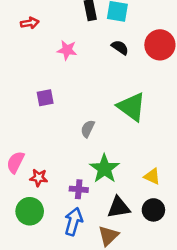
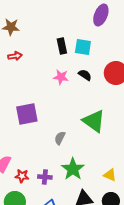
pink star: (67, 50) -> (61, 77), moved
purple square: (45, 98) -> (27, 114), size x1.6
purple cross: (79, 189) -> (45, 177), moved

